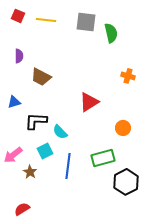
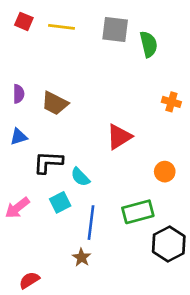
purple semicircle: (19, 56) -> (19, 94), moved
brown star: (30, 172) -> (82, 257), moved

